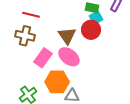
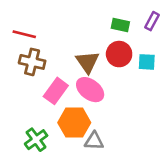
red line: (31, 15) -> (24, 34), moved
cyan square: (96, 18) -> (147, 62), moved, turned 32

